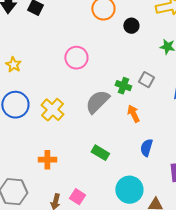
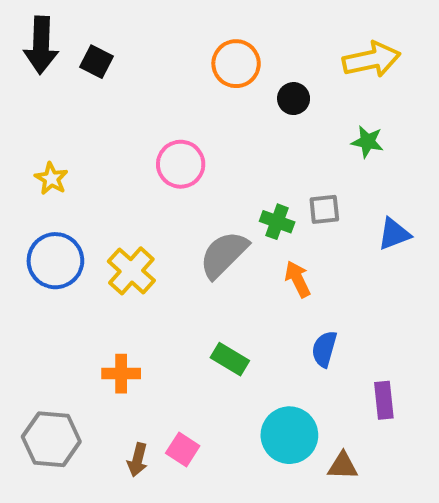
gray square: (146, 80) -> (324, 209), turned -35

